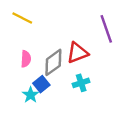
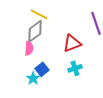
yellow line: (22, 18) -> (39, 14), moved
gray diamond: (53, 62) -> (35, 31), moved

